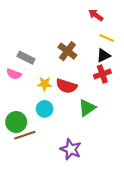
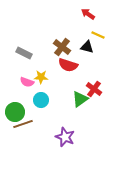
black triangle: (103, 55) -> (87, 47), moved, turned 40
pink semicircle: (14, 74) -> (27, 82), moved
red cross: (102, 74) -> (94, 89), moved, turned -35
red semicircle: (66, 86) -> (68, 65), moved

